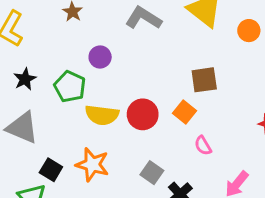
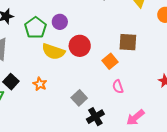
purple circle: (100, 57) -> (60, 22), moved
red circle: (143, 114) -> (80, 46), moved
orange star: (92, 165) -> (40, 84), size x0.6

